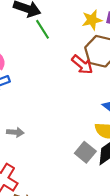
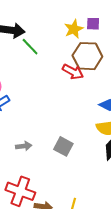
gray square: (85, 152) -> (63, 146), moved

